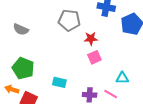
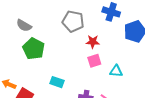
green pentagon: (23, 68) -> (34, 49), moved
cyan triangle: (122, 78) -> (116, 71), moved

